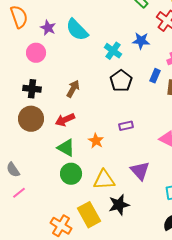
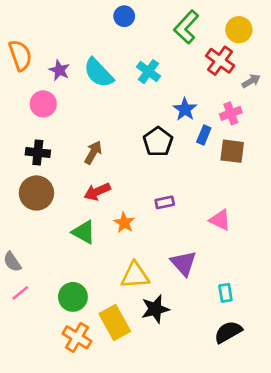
blue star: (141, 41) -> (185, 109), moved, turned 30
cyan cross: (113, 51) -> (148, 72), moved
red arrow: (65, 120) -> (97, 192), moved
green circle: (71, 174) -> (73, 297), moved

